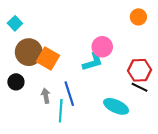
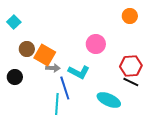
brown circle: (29, 52) -> (27, 49), size x0.6
cyan L-shape: (93, 62) -> (79, 72), moved, turned 45
gray arrow: (46, 96) -> (53, 68), moved, turned 104

